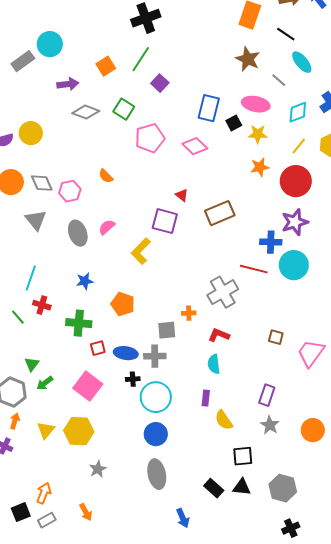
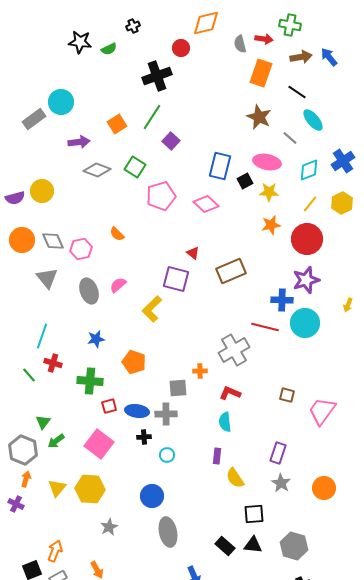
cyan circle: (156, 397) -> (167, 455), size x0.5
blue circle: (156, 434) -> (152, 496), moved

